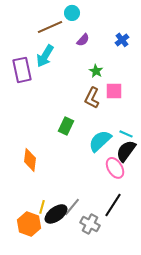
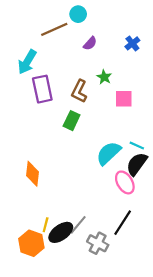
cyan arrow: (45, 56) -> (27, 62), moved
purple rectangle: (22, 70) -> (42, 89), moved
brown L-shape: (92, 98) -> (79, 91), moved
green rectangle: (66, 126) -> (72, 121), moved

